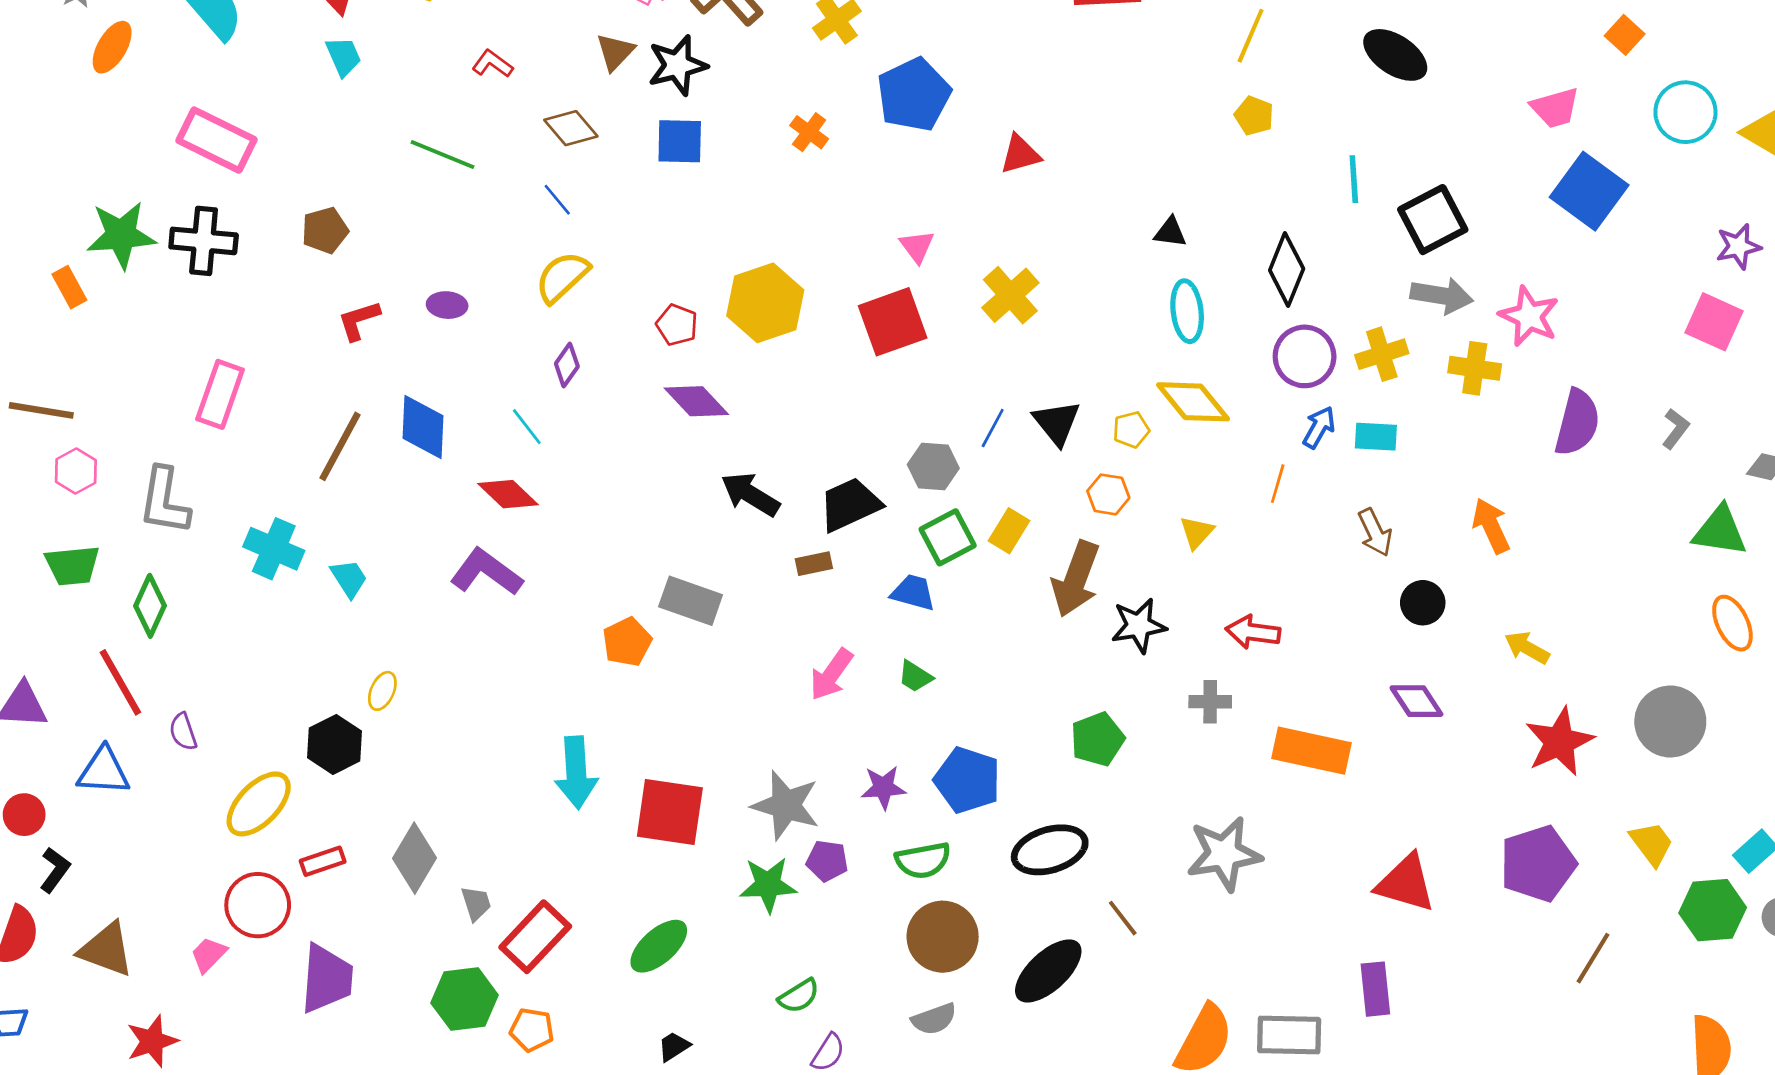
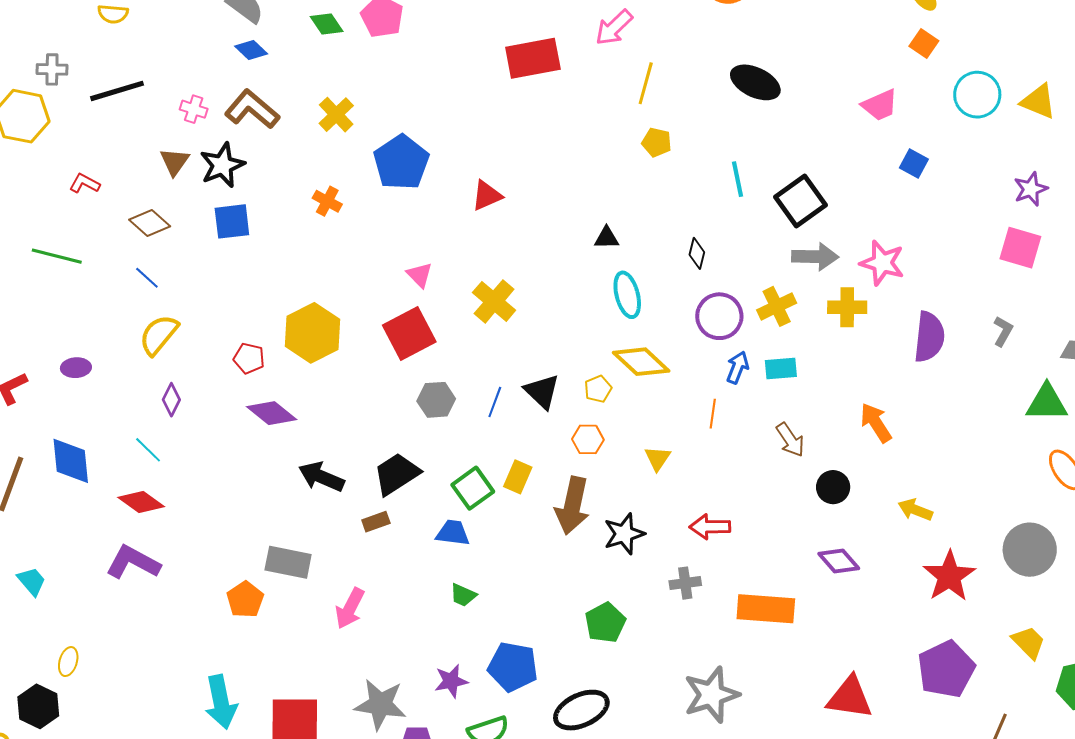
blue square: (1589, 191) -> (914, 163), size x0.5
black diamond: (1287, 269) -> (697, 253), size x0.6
gray hexagon: (933, 466) -> (436, 400), moved
pink arrow: (831, 675) -> (350, 608), moved

